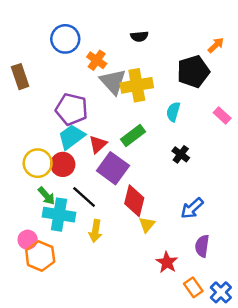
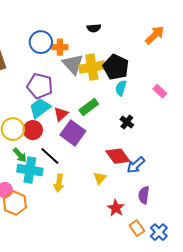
blue circle: (65, 39) -> (41, 42), moved
orange arrow: (216, 45) -> (155, 35), size x1.5
orange cross: (97, 60) -> (60, 47), turned -35
black pentagon: (193, 72) -> (116, 67), moved, turned -30
red diamond: (134, 201) -> (118, 156), moved, turned -50

